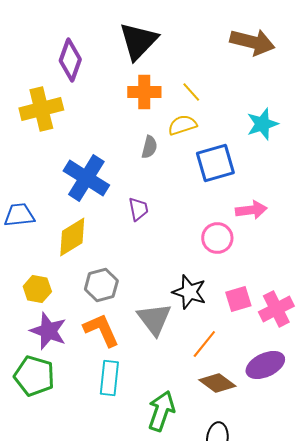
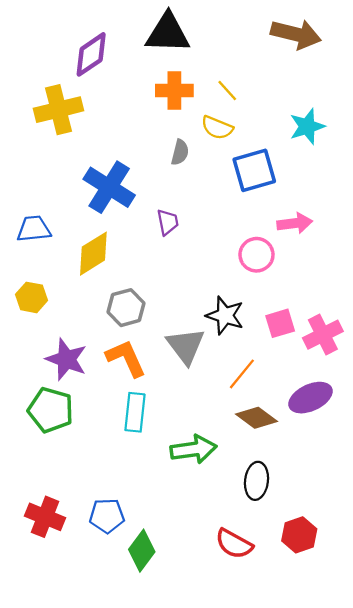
black triangle: (138, 41) -> (168, 33), turned 48
purple diamond: (70, 60) -> (91, 54), turned 36
yellow semicircle: (182, 125) -> (217, 128), turned -140
yellow hexagon: (37, 289) -> (31, 297), moved
green arrow: (161, 411) -> (193, 449), turned 63

